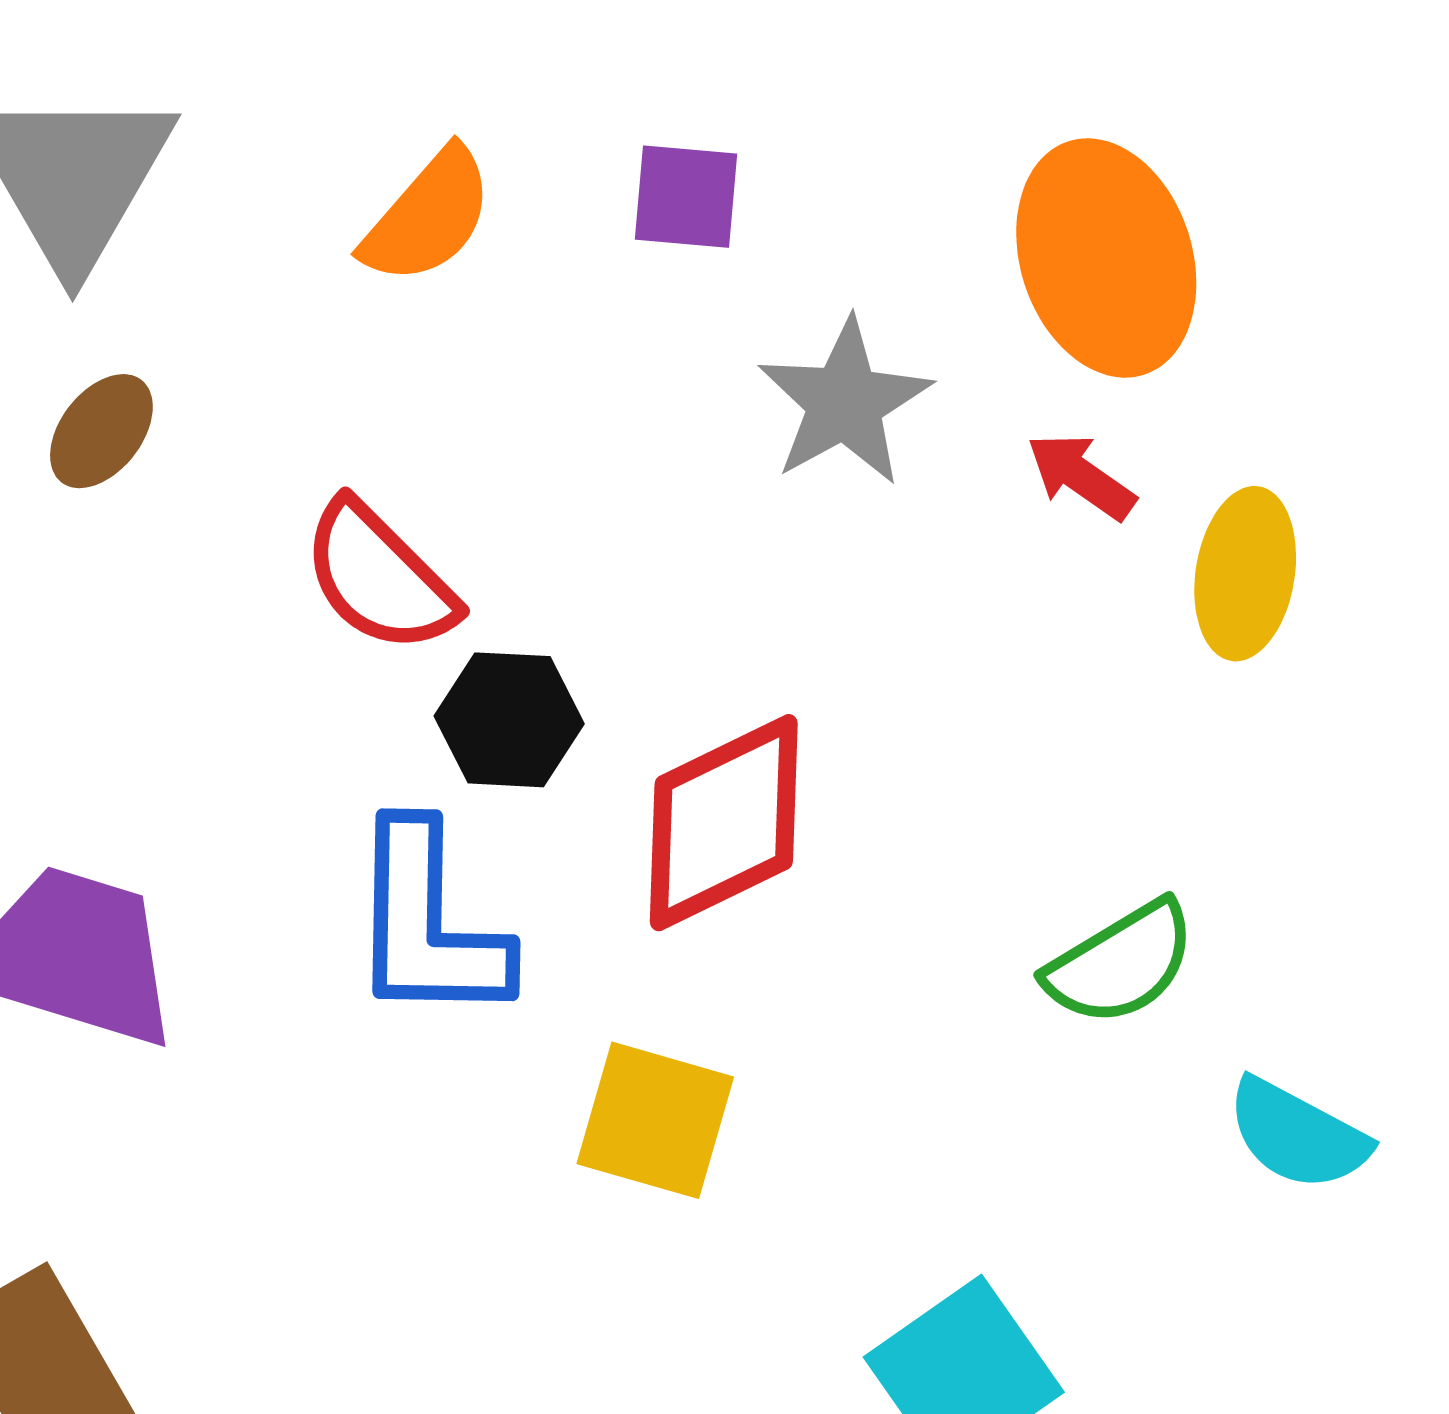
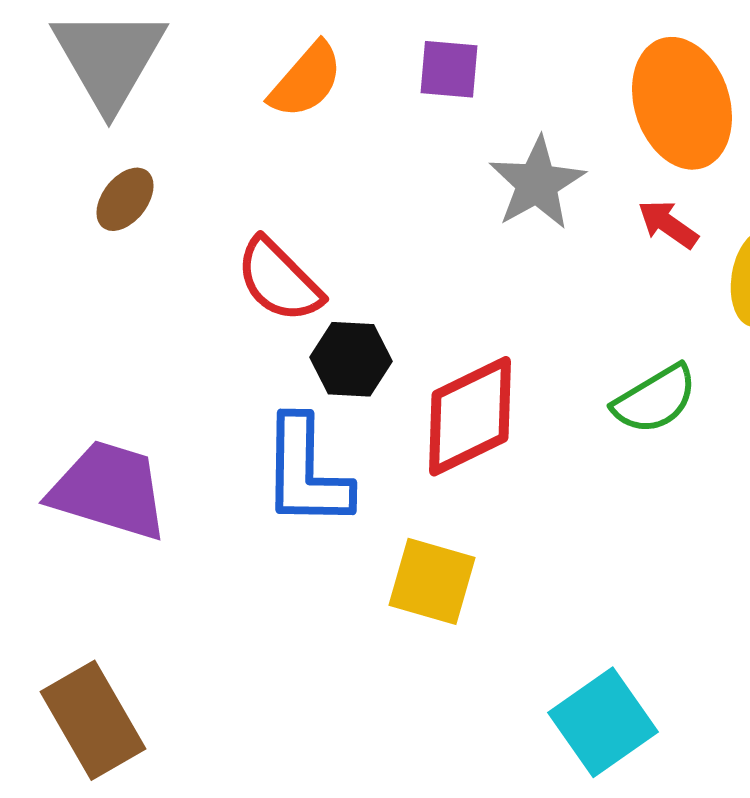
green semicircle: (1121, 963) -> (655, 399), moved

